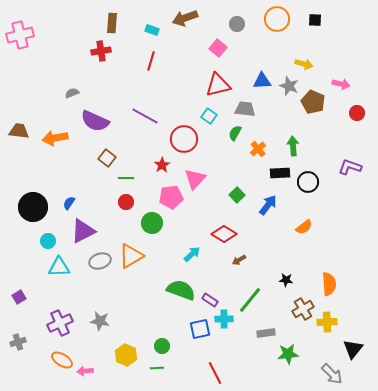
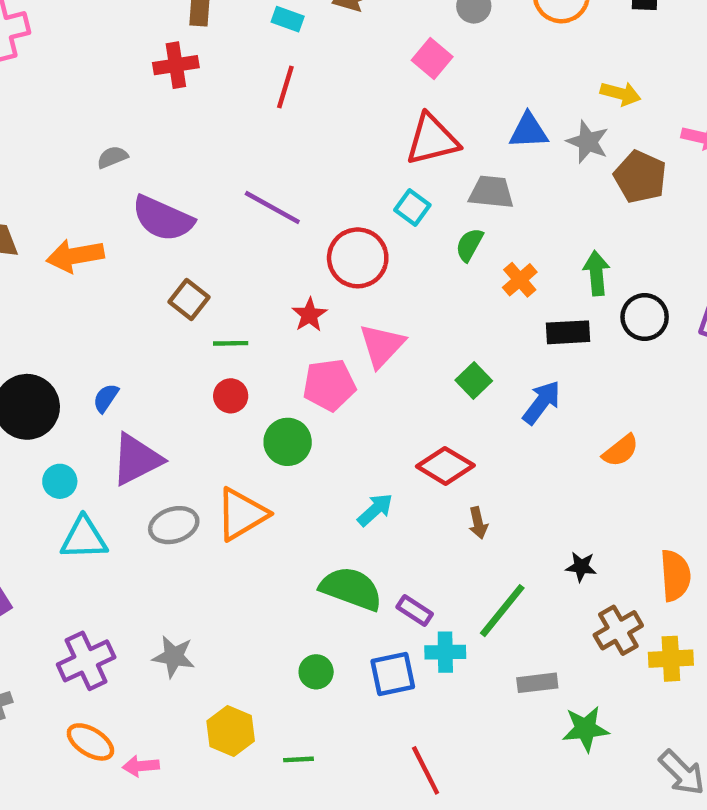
black circle: (308, 182) -> (645, 317), moved
brown arrow: (239, 260) -> (478, 523), turned -72
green circle: (162, 346) -> (316, 672), moved

